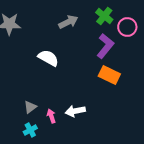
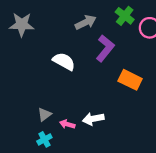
purple L-shape: (105, 46) -> (105, 48), moved
pink arrow: (51, 116) -> (67, 124), turned -56

